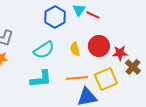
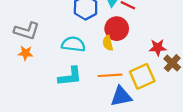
red circle: (99, 46) -> (117, 29), moved
cyan semicircle: (44, 50) -> (73, 44), turned -140

